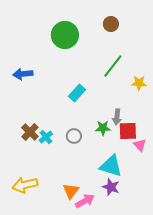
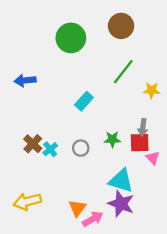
brown circle: (111, 24) -> (121, 26), size x1.5
gray arrow: (117, 117) -> (143, 127), moved
purple star: (111, 187) -> (121, 204), size x1.4

